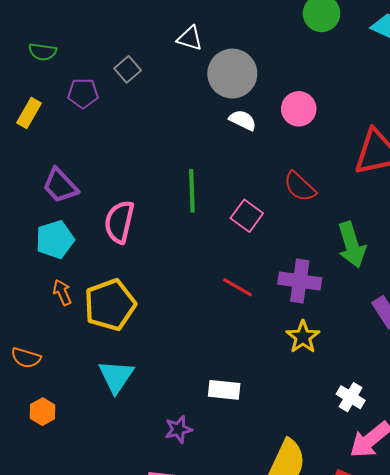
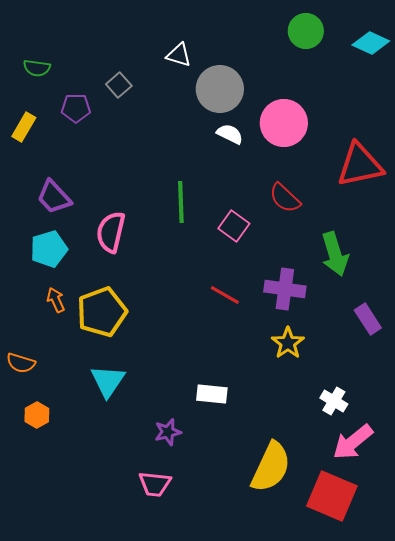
pink circle: (299, 109) -> (284, 123), size x1.4

